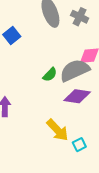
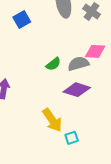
gray semicircle: (75, 70) -> (78, 64), size x0.7

